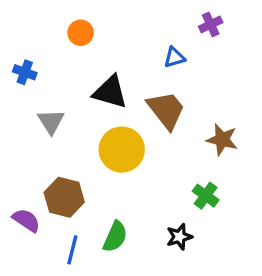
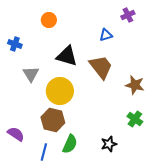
yellow circle: (122, 150) -> (60, 91), moved
green cross: (206, 196) -> (135, 119), moved
brown hexagon: (64, 197) -> (53, 120), moved

